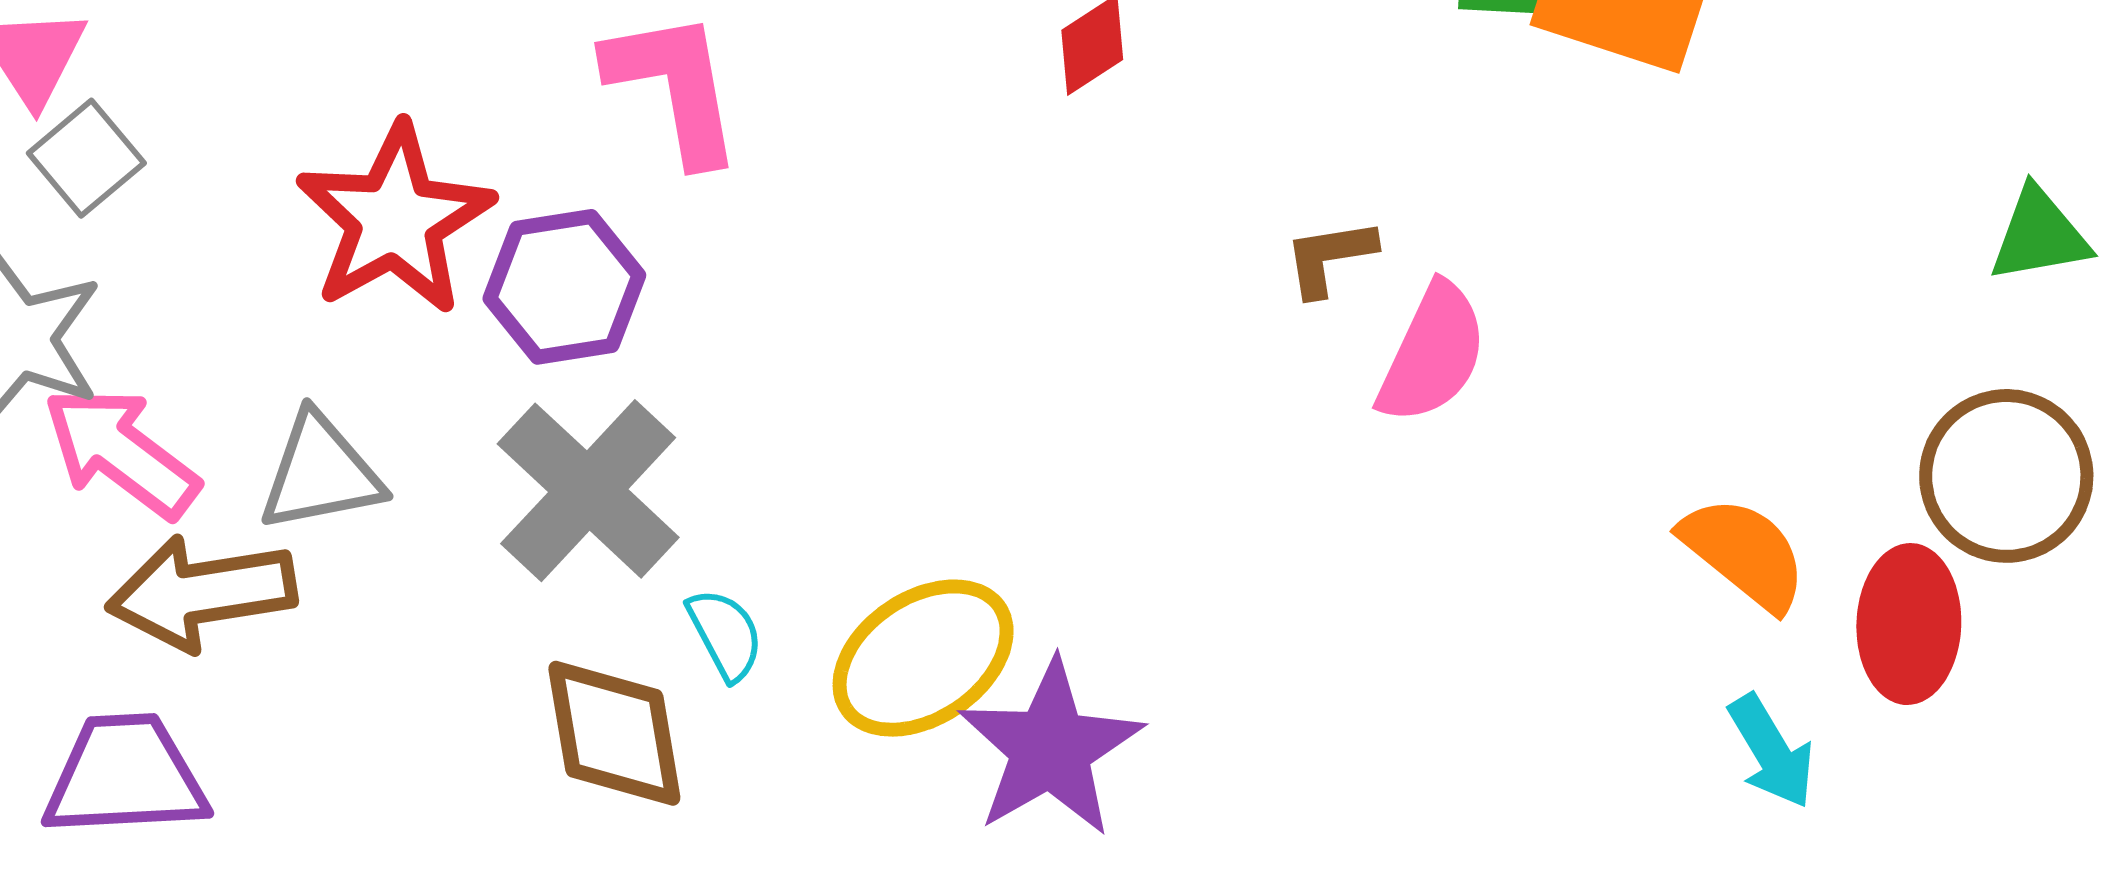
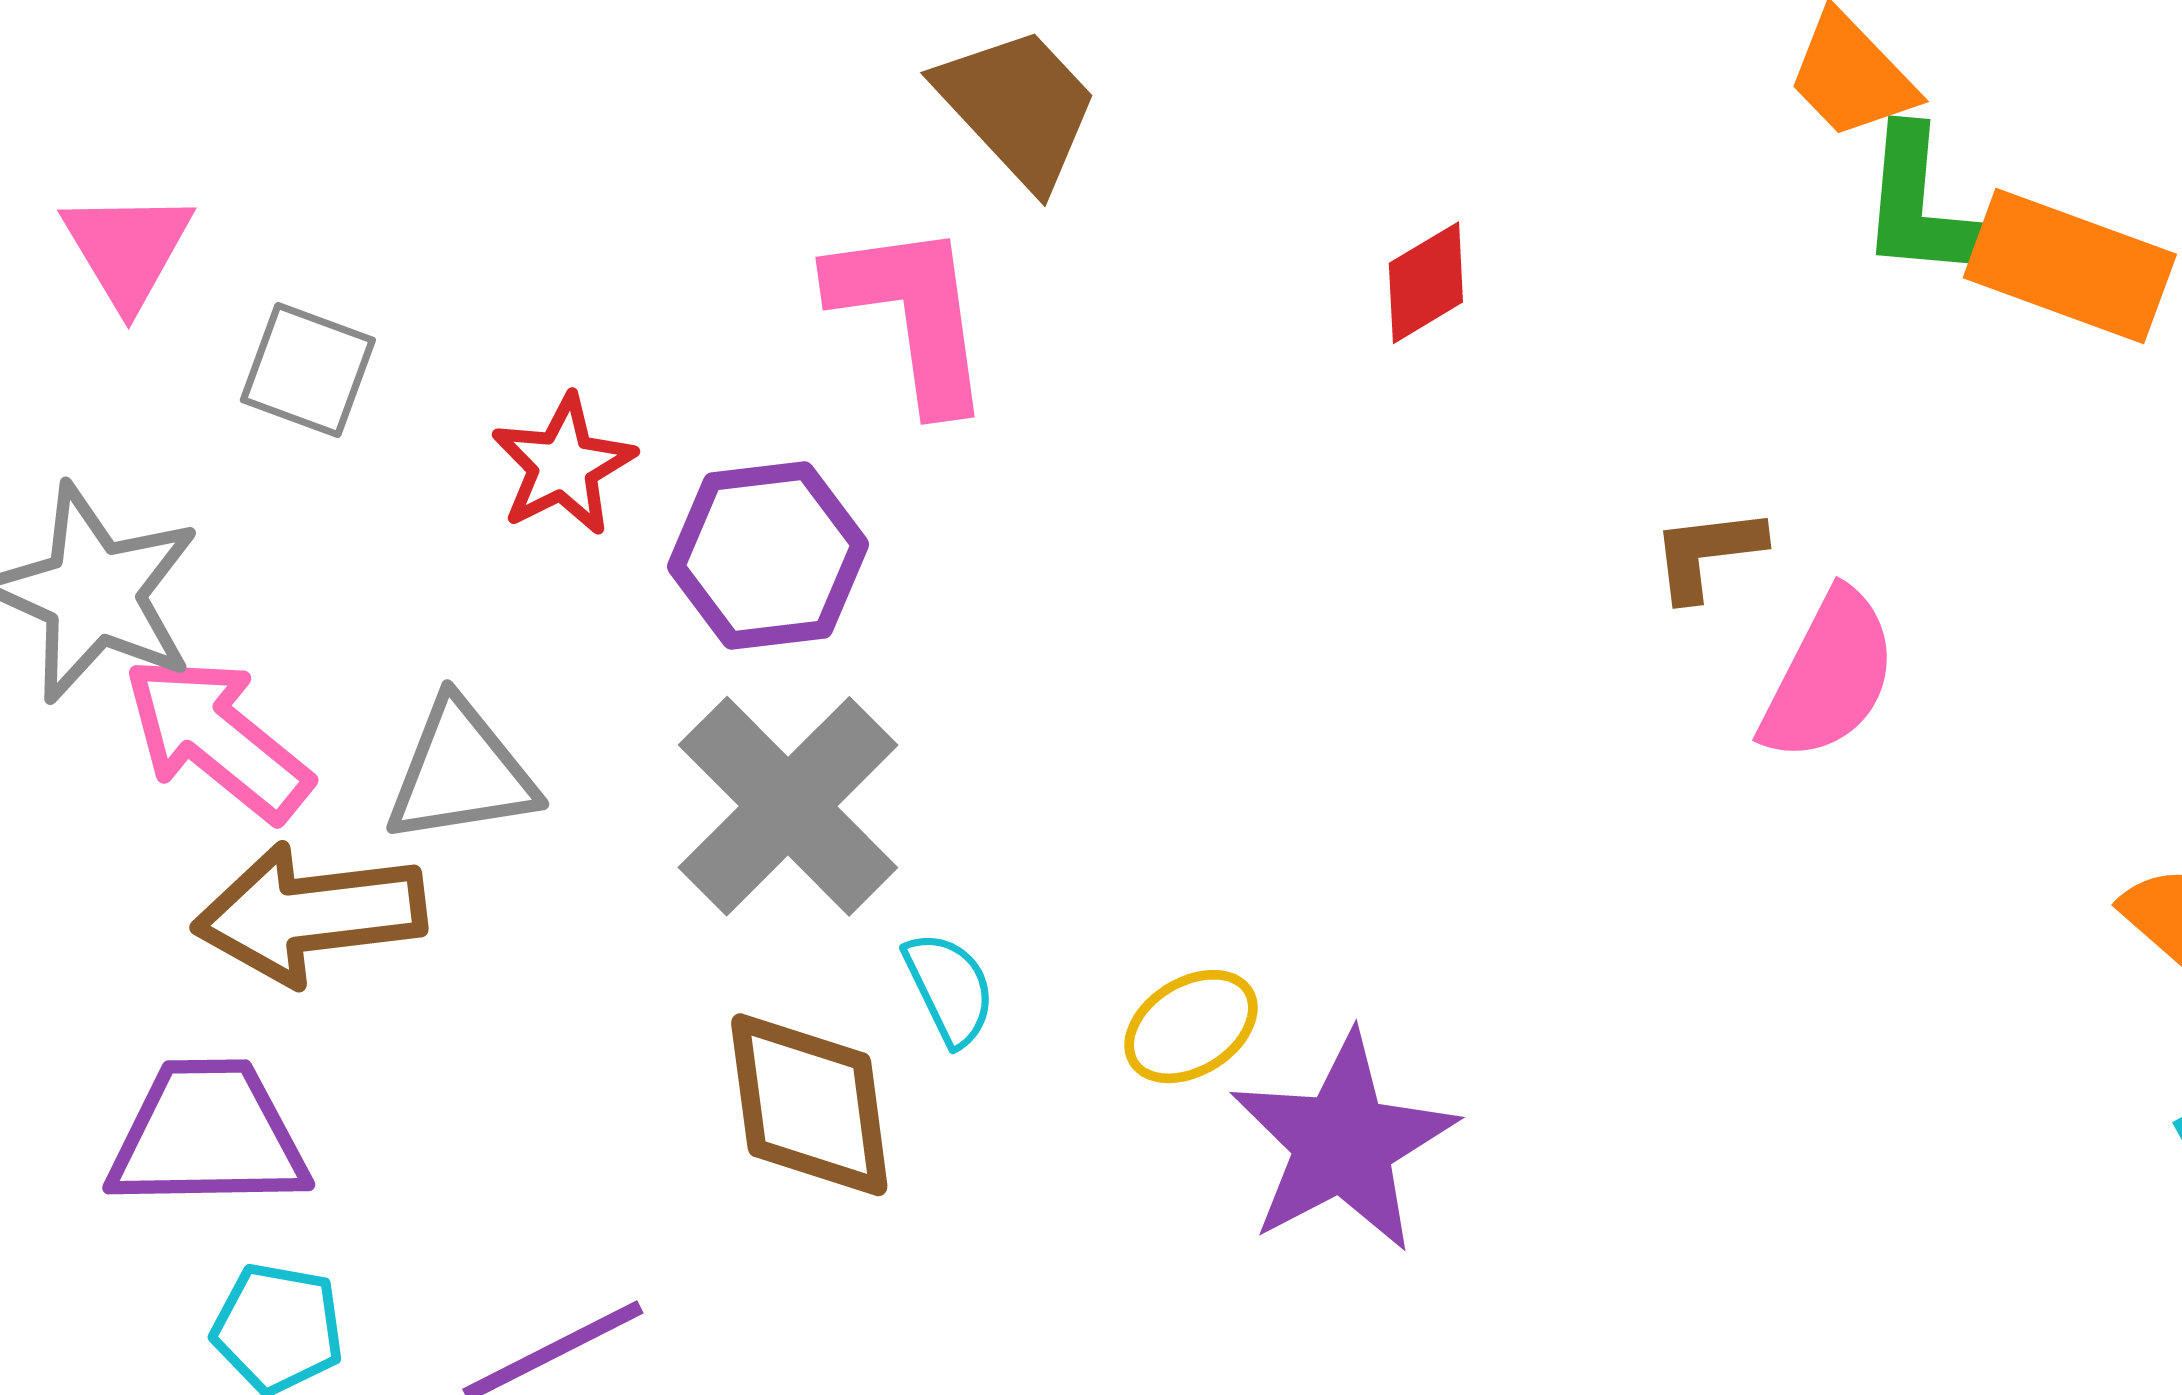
gray square: (86, 158) -> (308, 370), moved, turned -32
red star: (395, 219) -> (563, 465), size x0.6
yellow ellipse: (923, 658) -> (1191, 1027), size x0.6

